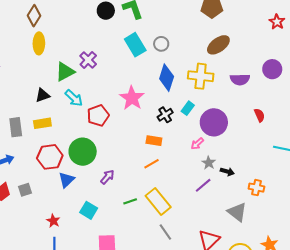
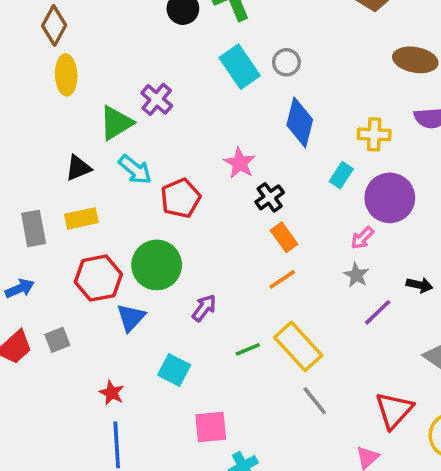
brown ellipse: (218, 45) -> (415, 60), moved, turned 50
yellow cross: (201, 76) -> (374, 134), moved, size x0.7
pink star: (132, 98) -> (240, 163), size x0.7
black cross: (165, 115) -> (270, 197), moved
orange rectangle: (154, 141) -> (284, 237), turned 49
gray star: (209, 163) -> (356, 275), moved

